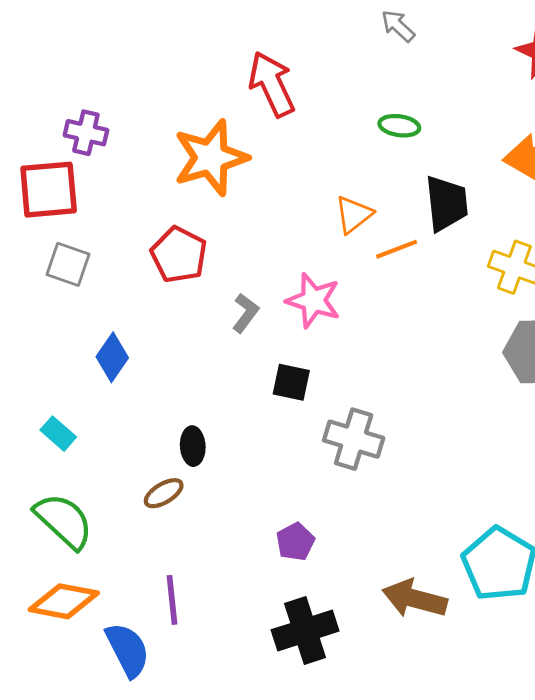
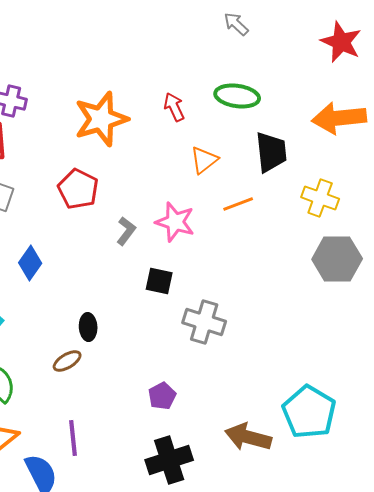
red arrow: (272, 84) -> (174, 107), moved, size x0.6
green ellipse: (399, 126) -> (237, 96), size x1.5
orange line: (397, 249) -> (238, 204), moved

